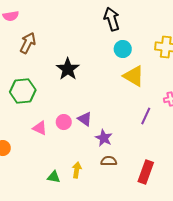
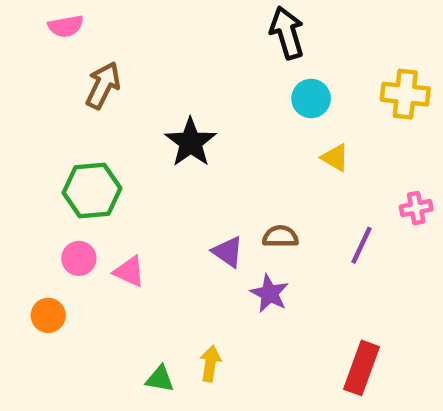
yellow triangle: (134, 76) -> (335, 158), size x0.6
pink circle: (64, 122) -> (79, 258), moved
brown semicircle: (109, 161) -> (280, 236), moved

